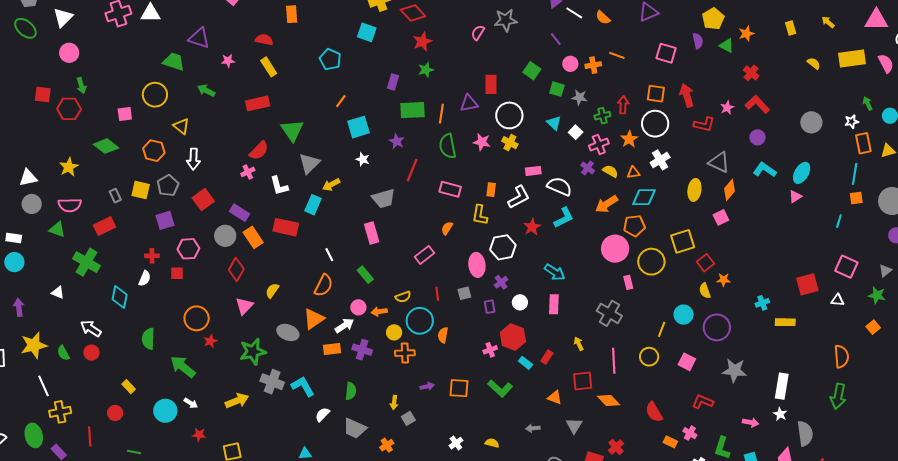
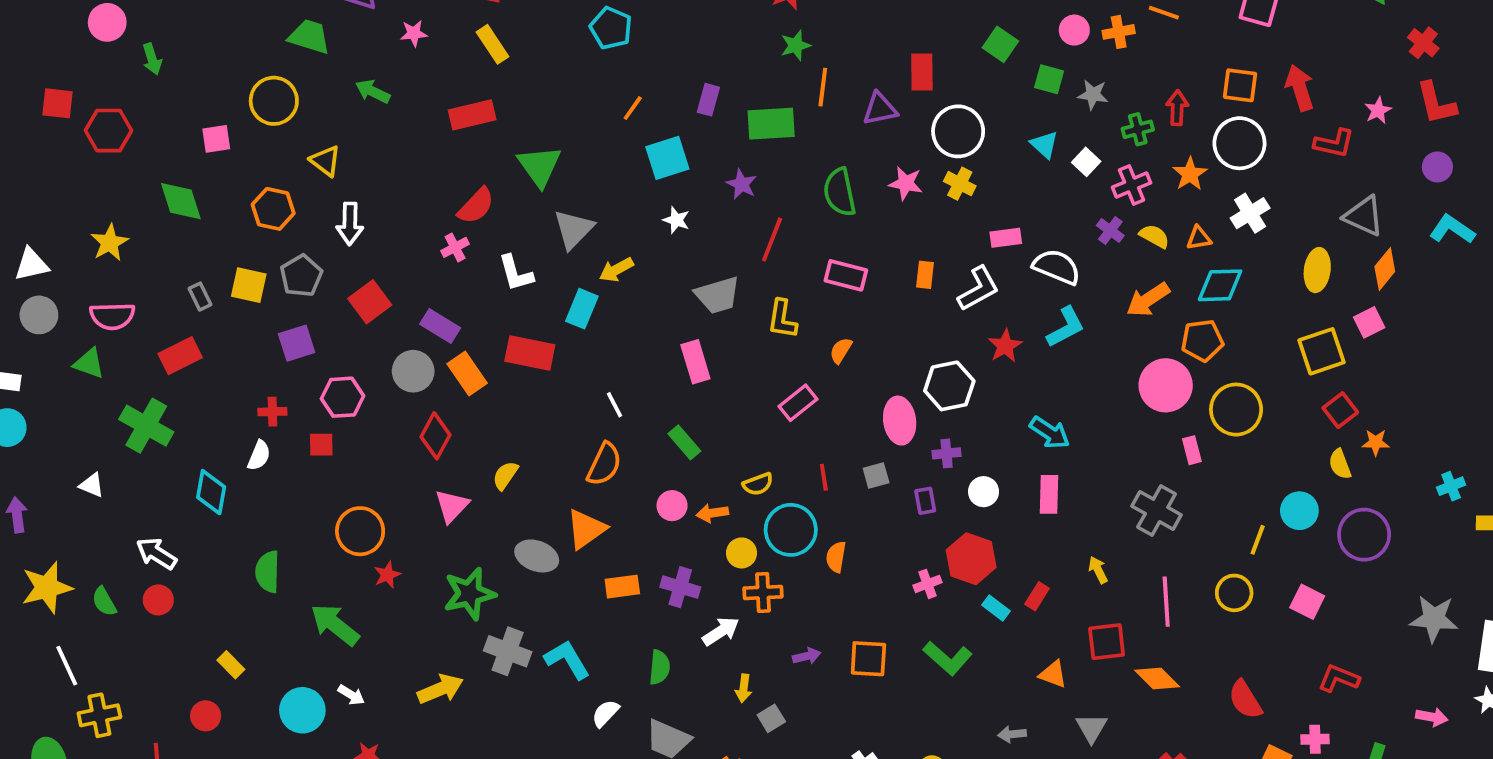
purple rectangle: (393, 82) -> (708, 100), moved
green arrow: (81, 86) -> (152, 59), moved
red L-shape: (757, 104) -> (1436, 103), turned -150
orange line: (441, 114) -> (823, 87), moved
green diamond: (106, 146) -> (181, 201), turned 35
yellow L-shape: (480, 215) -> (782, 319), moved
yellow square: (683, 241) -> (1322, 351), moved
purple cross: (501, 282) -> (947, 453), turned 32
white arrow: (344, 326) -> (721, 631), moved
gray star: (734, 370) -> (1434, 619), moved
pink cross: (690, 433) -> (1315, 739), turned -32

